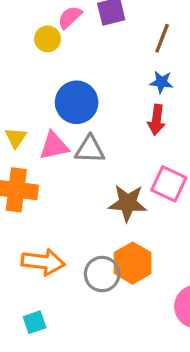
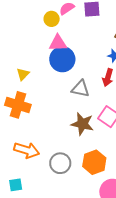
pink triangle: (54, 146) -> (58, 43), moved
gray triangle: (90, 149) -> (80, 89), moved
orange hexagon: (133, 263) -> (94, 162), moved

